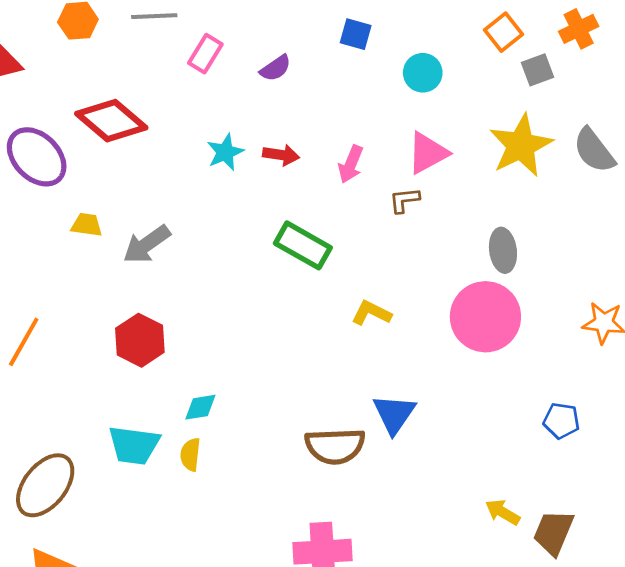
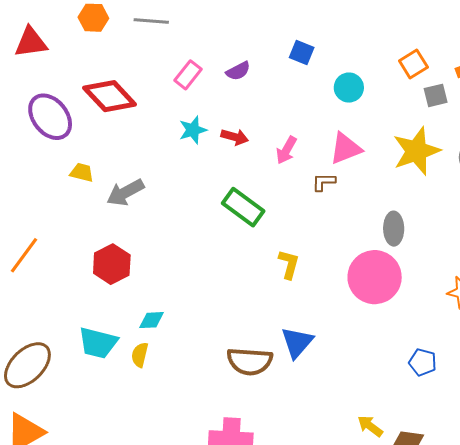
pink rectangle: (205, 54) -> (188, 75), moved
yellow L-shape: (371, 313) -> (289, 264), turned 72

